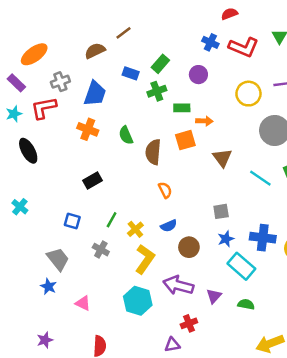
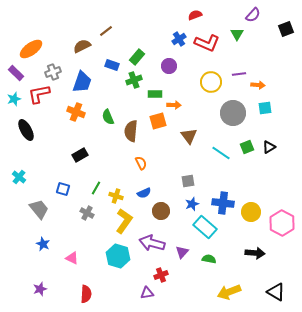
blue cross: (210, 42) -> (179, 39), turned 32
yellow cross: (135, 229) -> (116, 196), turned -32
gray trapezoid: (58, 259) -> (39, 209), moved

